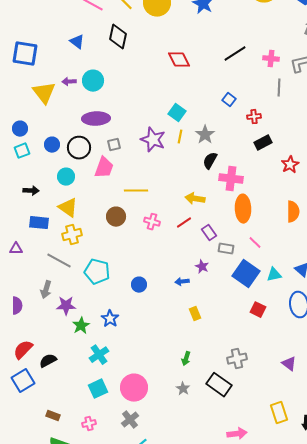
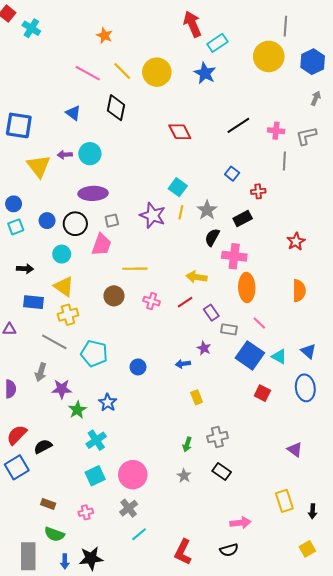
black rectangle: (263, 143) -> (243, 219), moved
cyan triangle: (274, 275) -> (279, 357), turned 42
gray cross: (237, 359) -> (217, 437), moved
black rectangle: (219, 385) -> (222, 472), size x0.7

